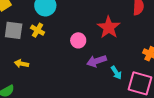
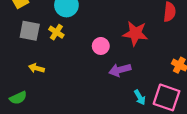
red star: (109, 27) -> (135, 33), turned -30
cyan arrow: (116, 73) -> (140, 97), moved

